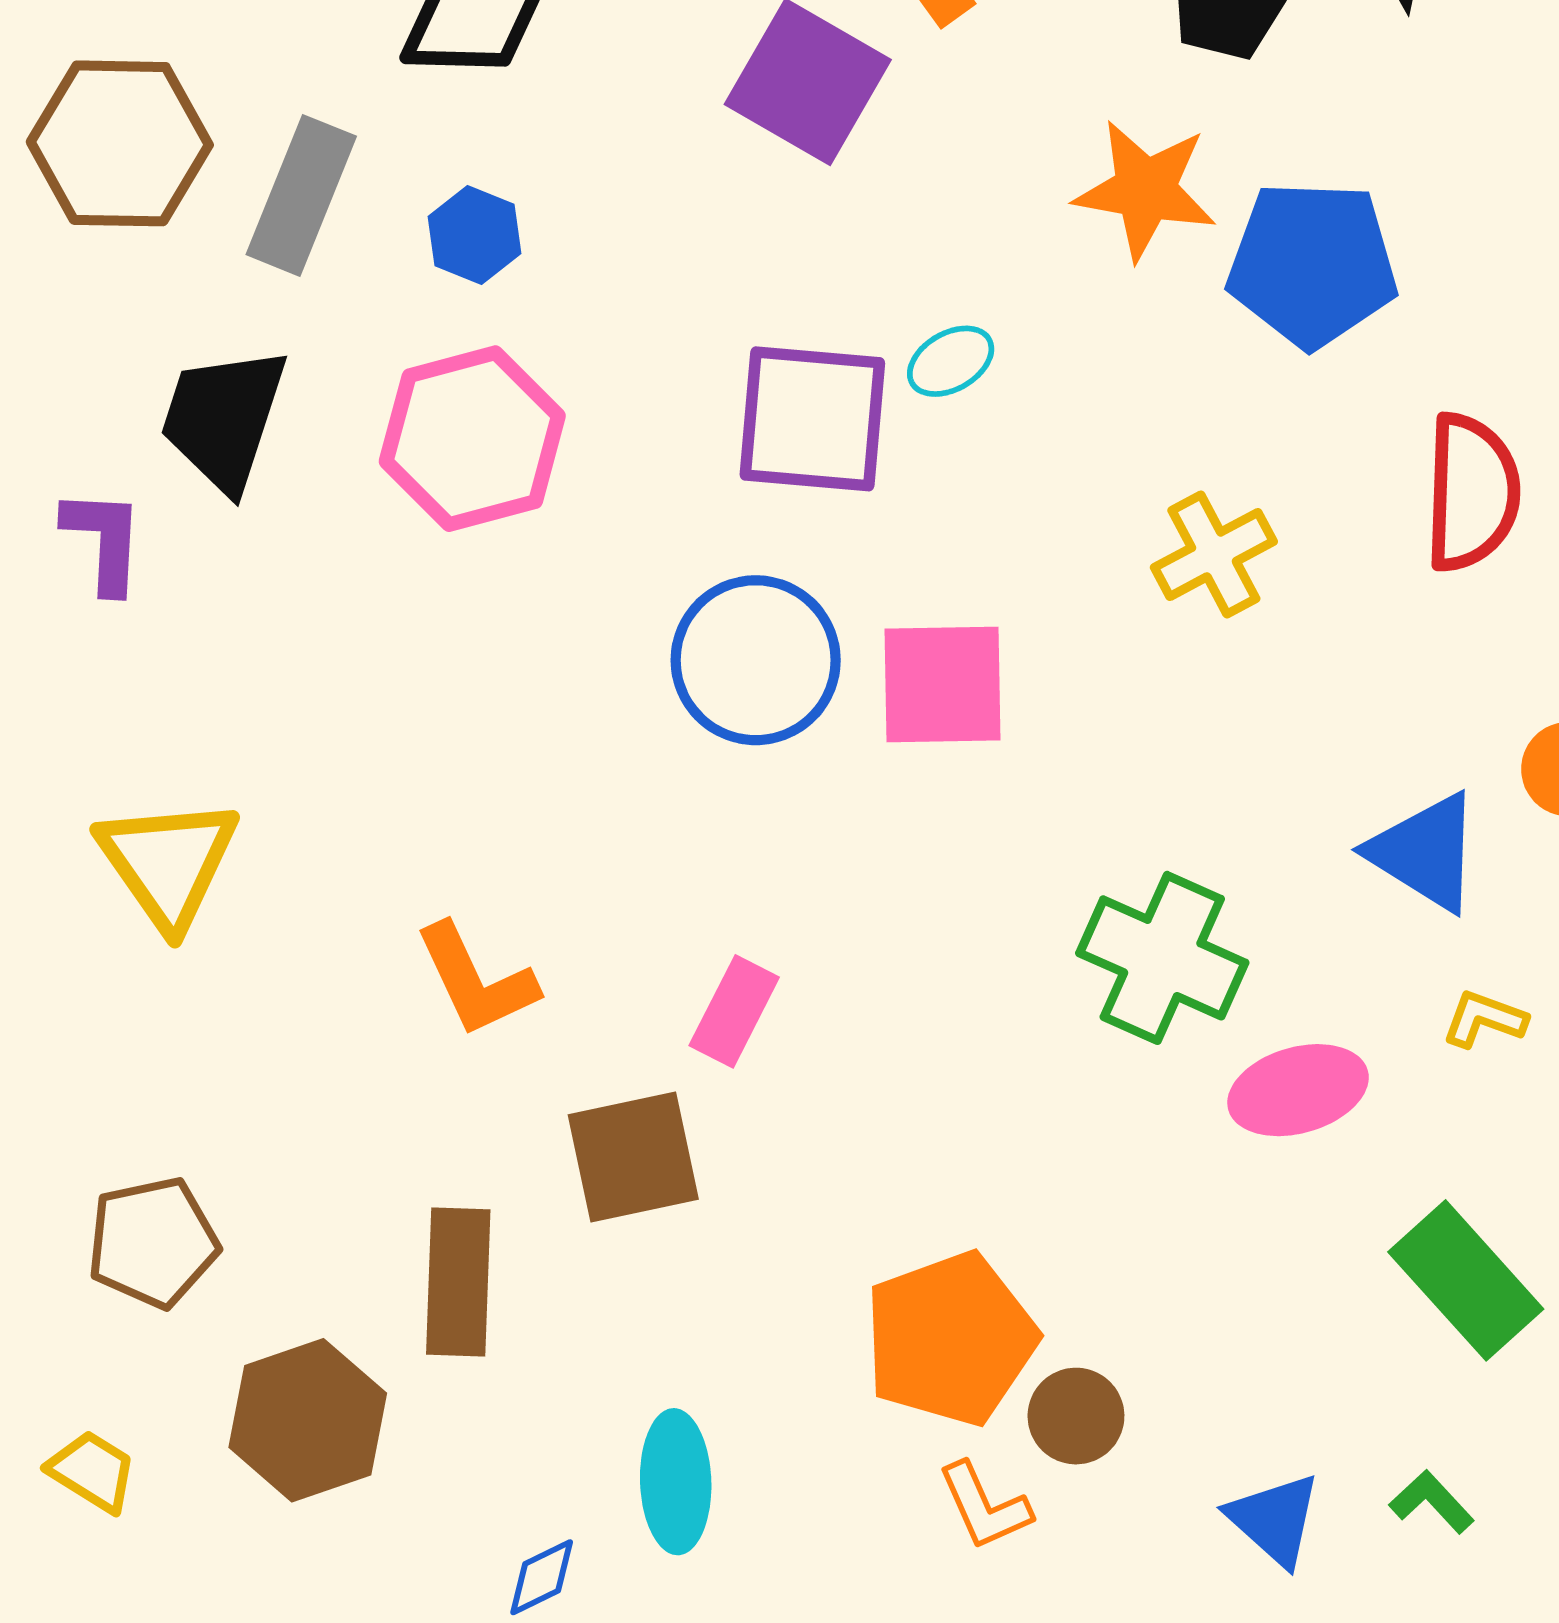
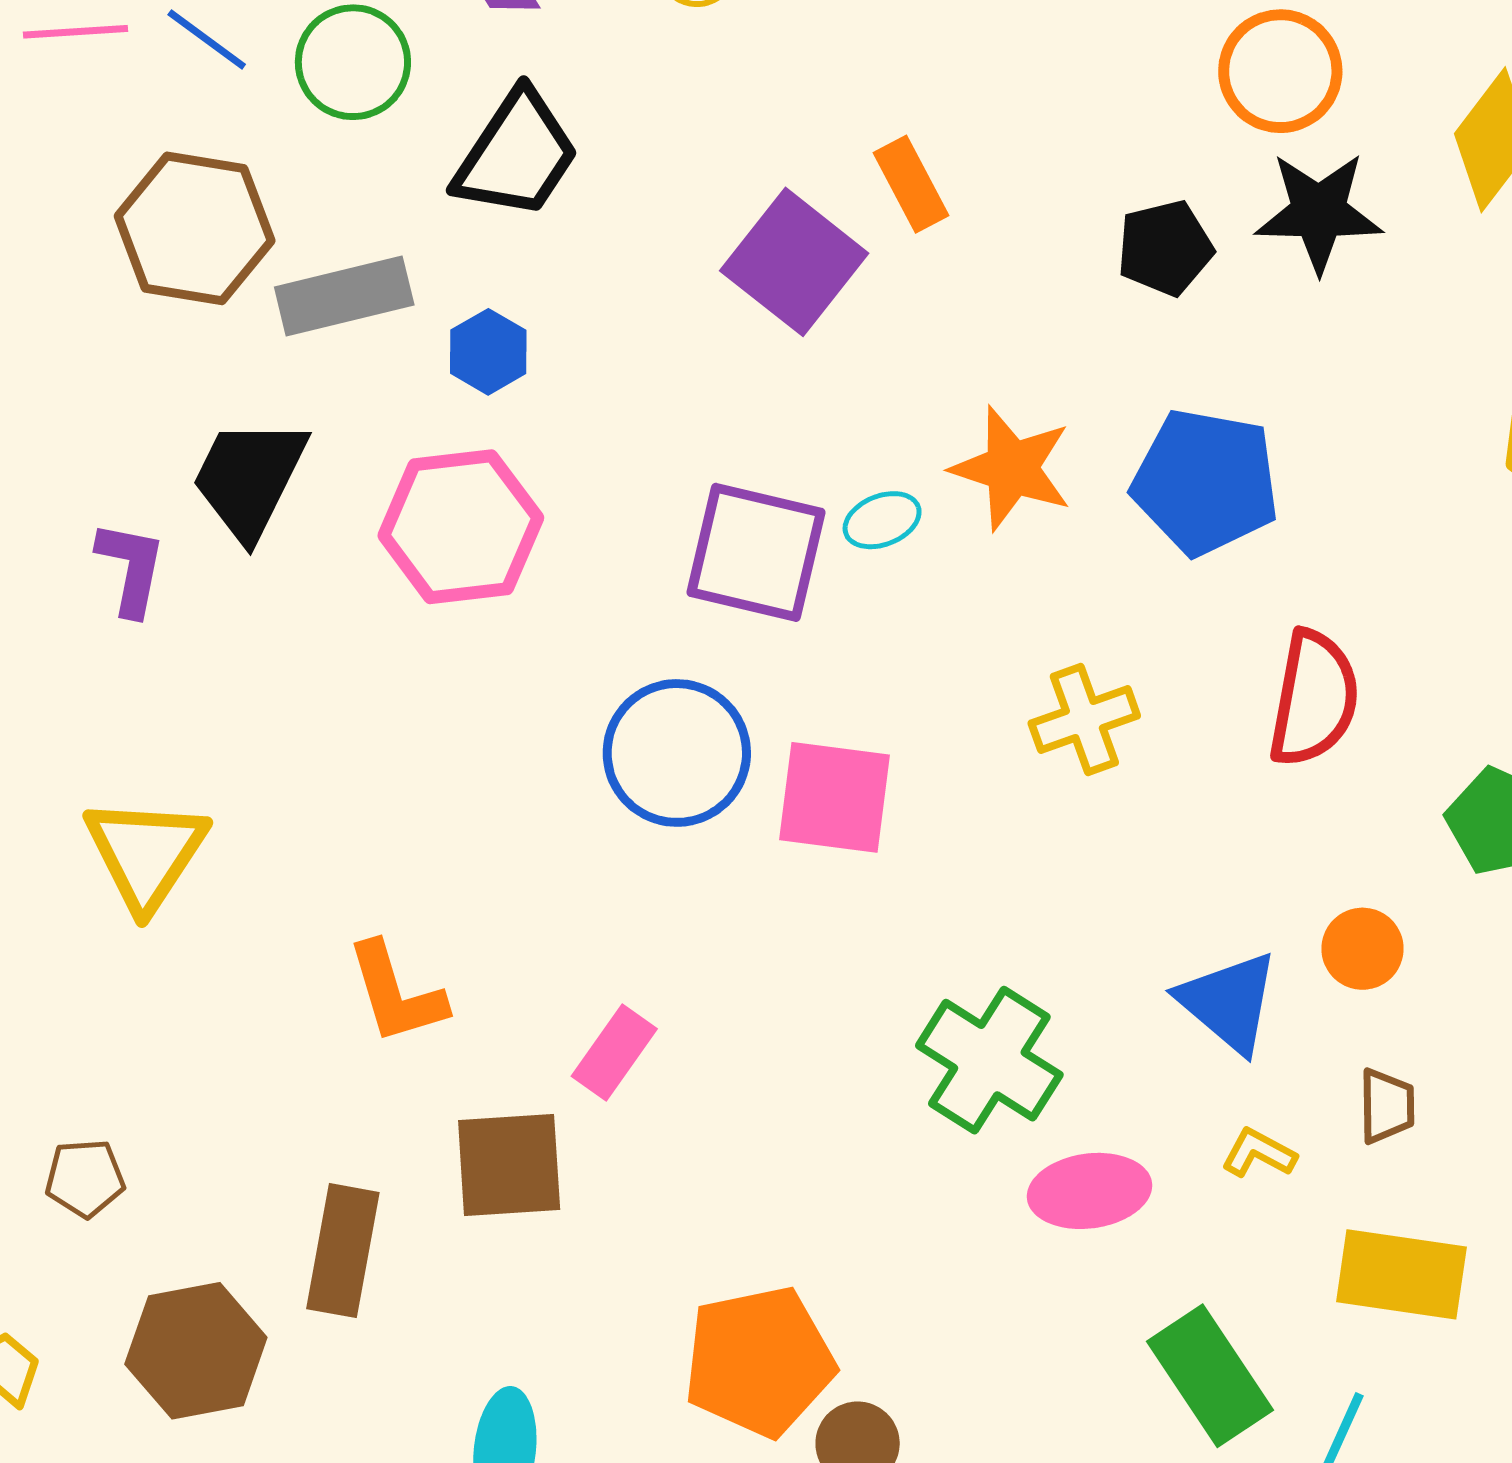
orange star: (1145, 190) -> (1012, 468), moved
gray rectangle: (301, 195) -> (344, 296), turned 46
brown pentagon: (153, 1242) -> (85, 1178), size x0.7

